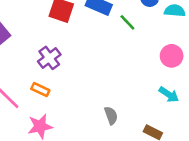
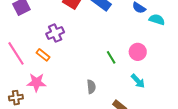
green line: (127, 22) -> (111, 57), moved
pink circle: (172, 56) -> (138, 52), moved

